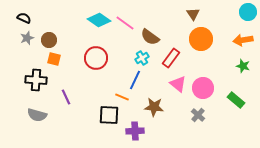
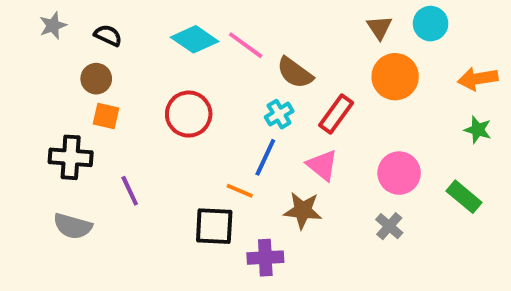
cyan circle: (248, 12) -> (431, 24), moved
black semicircle: (24, 18) -> (108, 35), moved
gray star: (27, 38) -> (53, 26), moved
pink triangle: (178, 84) -> (322, 165), moved

